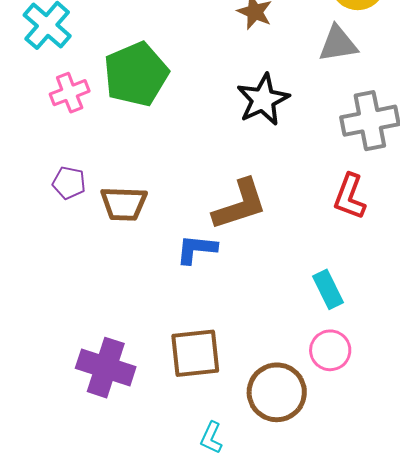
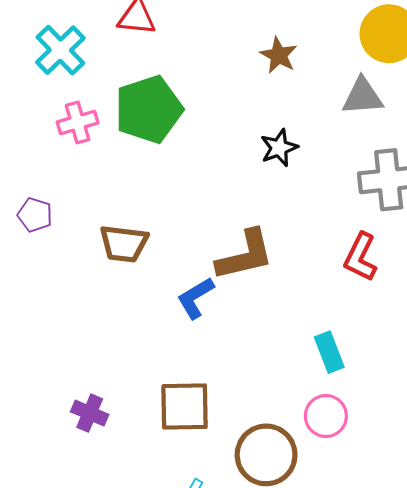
black star: (263, 100) -> (279, 148), size x0.7
purple pentagon: (69, 183) -> (35, 215), moved
blue L-shape: (196, 249) -> (196, 298), turned -42
purple cross: (106, 368) -> (90, 413), size x0.6

